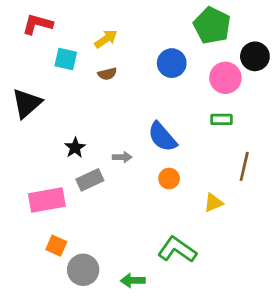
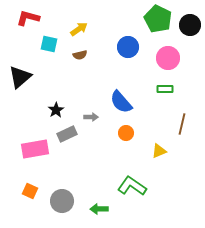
black circle: (255, 56) -> (190, 25), moved
orange square: (56, 246) -> (30, 191), moved

